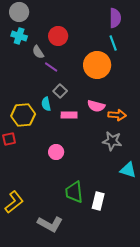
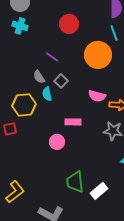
red circle: (58, 36) -> (69, 24), moved
gray semicircle: (38, 52) -> (39, 77), moved
pink rectangle: (69, 115) -> (73, 122), moved
white rectangle: (98, 201) -> (99, 191), turned 36

